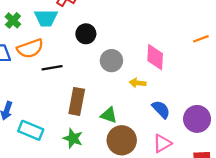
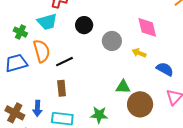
orange semicircle: (30, 48) -> (42, 51), turned -70
yellow arrow: (138, 83) -> (139, 53), turned 32
brown rectangle: (77, 101) -> (62, 88), moved, size x0.7

